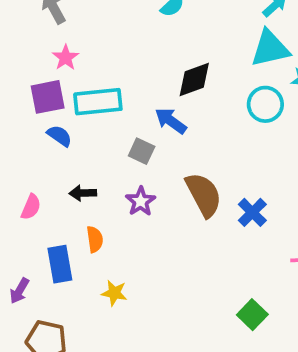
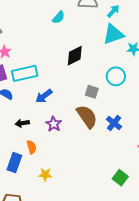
cyan circle: (265, 104) -> (116, 76), moved
blue arrow: (171, 121) -> (44, 96), moved, turned -66
gray square: (142, 151) -> (92, 92), moved
blue rectangle: (60, 264) -> (14, 163), turned 36

